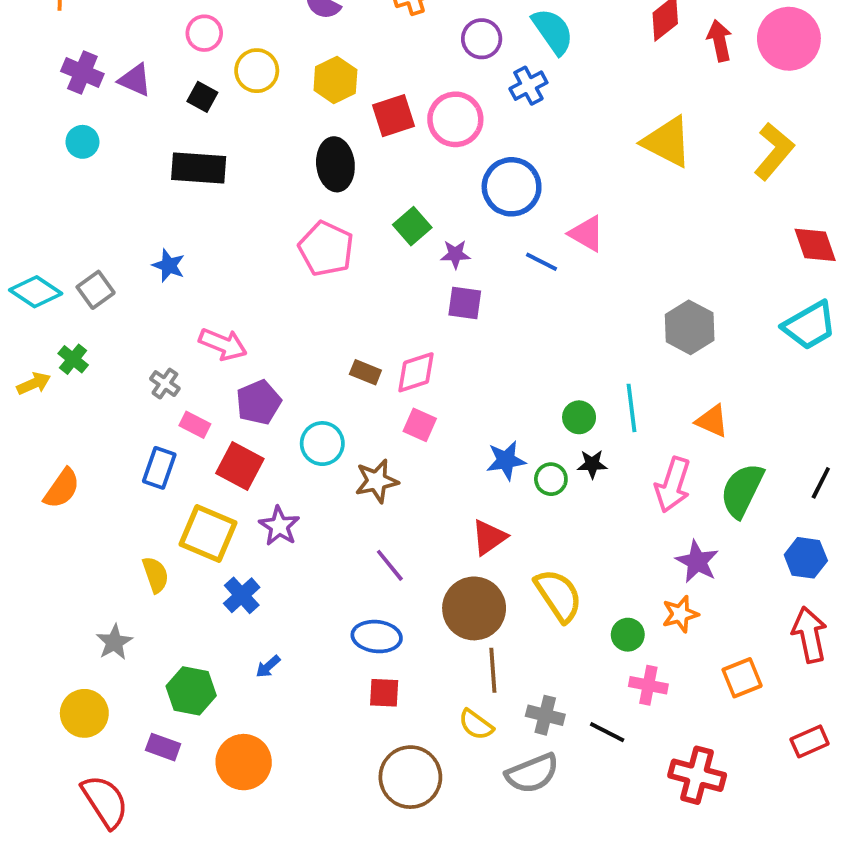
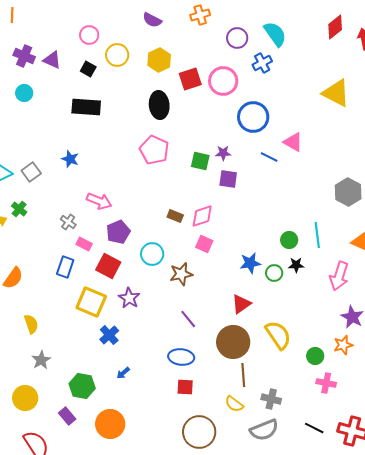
green square: (412, 226) -> (200, 161), moved, turned -36
yellow semicircle: (156, 575) -> (31, 324), moved
black line: (607, 732) -> (314, 428), moved
purple rectangle: (163, 747) -> (67, 416), turned 30

